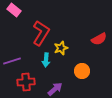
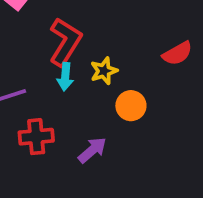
cyan arrow: (46, 60) -> (65, 77), moved
orange circle: (82, 71) -> (131, 106), moved

